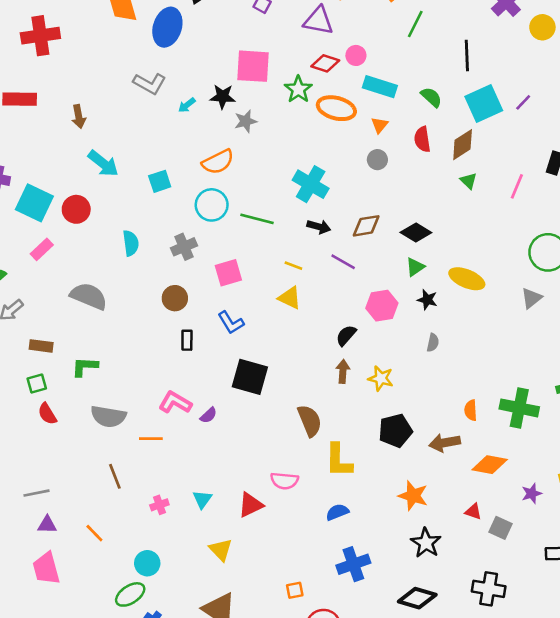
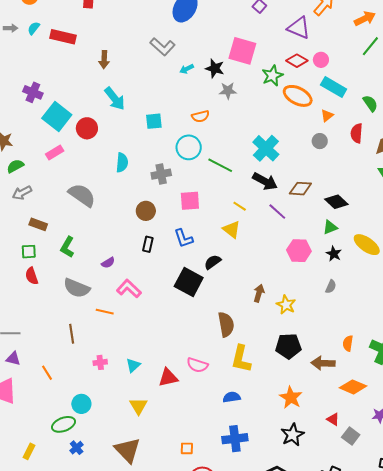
orange semicircle: (218, 162) -> (200, 116), size x0.7
black arrow: (319, 227) -> (265, 181), size x1.4
black semicircle: (346, 335) -> (213, 262), moved
green L-shape: (85, 367) -> (67, 247), turned -75
purple semicircle: (209, 415) -> (108, 263), moved

